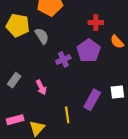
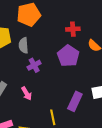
gray semicircle: (42, 36) -> (24, 45), turned -147
purple cross: (63, 59) -> (34, 65), moved

